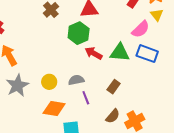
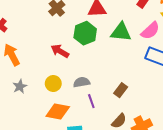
green triangle: (120, 52) -> (121, 32), moved
red arrow: (94, 53) -> (60, 51), moved
gray star: (17, 85) -> (20, 87), size x0.6

